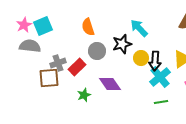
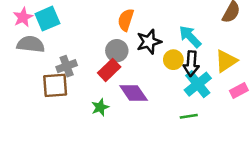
orange semicircle: (88, 27) -> (126, 20), moved, turned 36
cyan arrow: (139, 28) -> (190, 37), moved
red rectangle: (77, 67) -> (109, 70), moved
green line: (161, 102) -> (189, 116), moved

